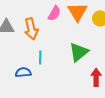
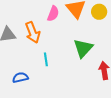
blue semicircle: (23, 72) -> (20, 78), moved

